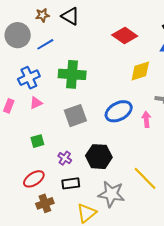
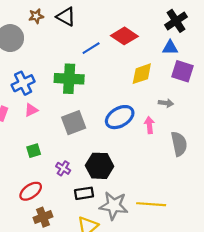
blue line: (45, 44) -> (91, 48), moved
yellow line: (145, 178) -> (151, 204), moved, turned -40
black rectangle: (71, 183) -> (84, 193), moved

